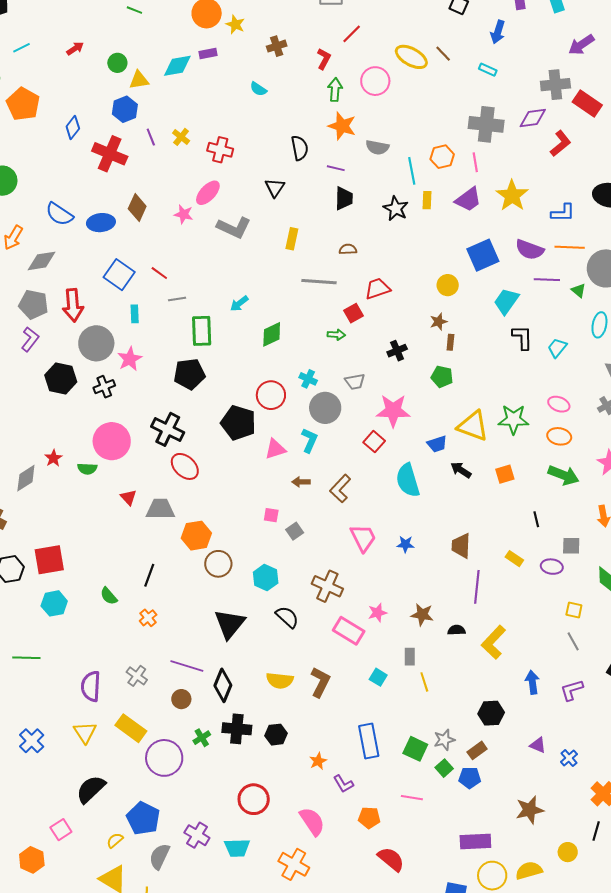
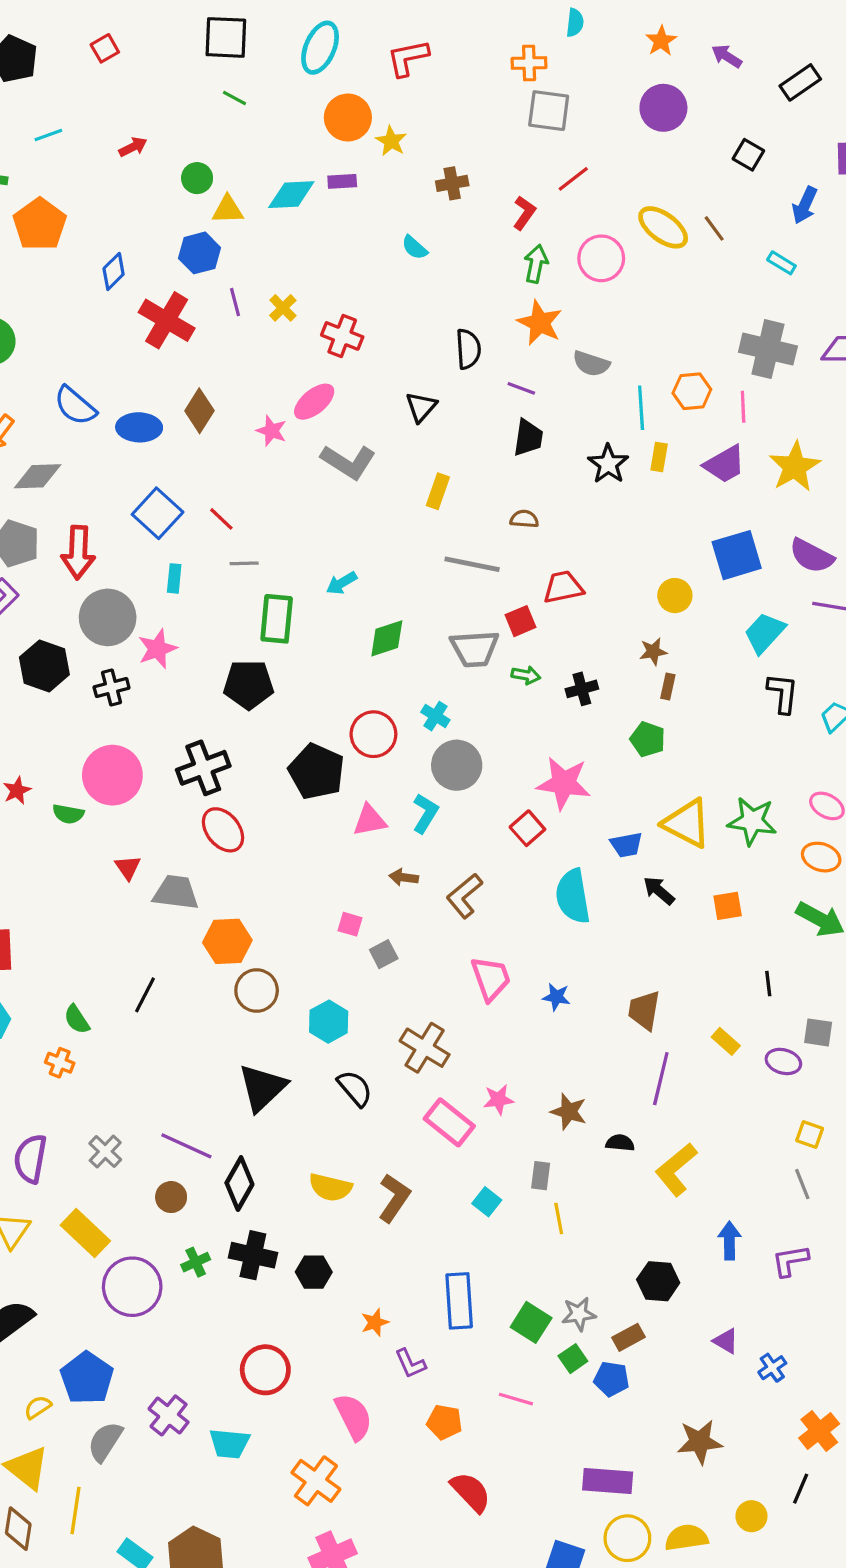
green arrow: (336, 335) -> (526, 675), moved
gray trapezoid: (355, 382) -> (475, 649), moved, size x1.5
black cross: (168, 429) -> (203, 768), turned 36
orange cross: (148, 618) -> (60, 1063), moved, turned -36

